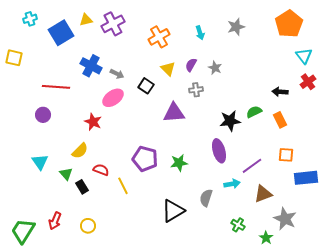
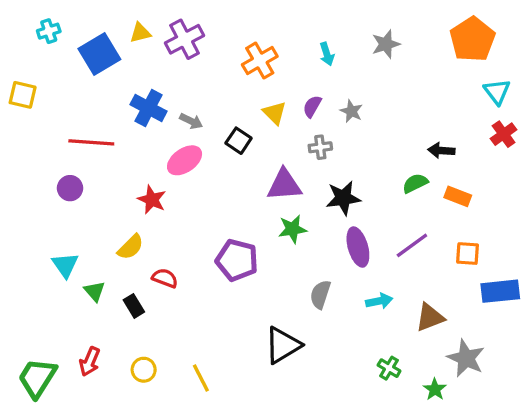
black arrow: (280, 92) -> (441, 151), moved
orange rectangle: (280, 120) -> (458, 196), turned -42
black star: (230, 121) -> (343, 198), moved
green star: (179, 163) -> (292, 229), moved
purple line: (252, 166) -> (412, 245), moved
green triangle: (66, 174) -> (95, 291), moved
yellow line: (123, 186) -> (201, 378), moved
gray semicircle: (206, 198) -> (320, 294), moved

